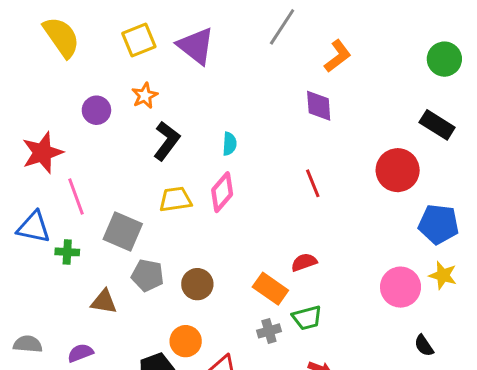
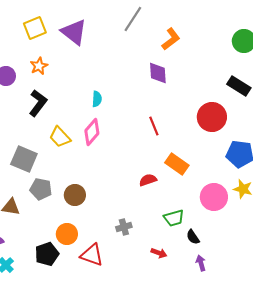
black L-shape: (167, 141) -> (38, 103), moved
yellow trapezoid: (175, 199) -> (60, 137), turned -125
orange rectangle: (270, 289) -> (177, 164), moved
green trapezoid: (307, 318) -> (174, 218), moved
black semicircle: (424, 346) -> (193, 237), moved

